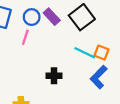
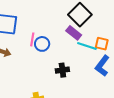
blue circle: (32, 17) -> (42, 44), moved
purple rectangle: (52, 17) -> (74, 33), moved

